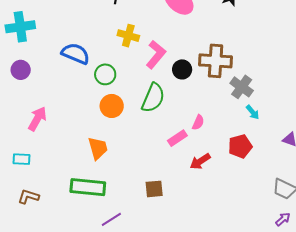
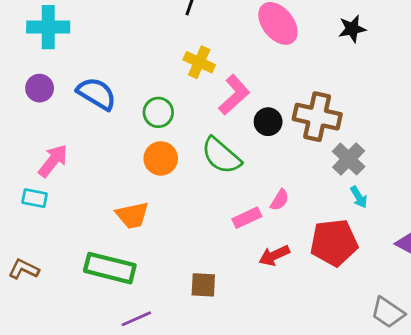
blue semicircle: (76, 54) -> (97, 94), moved
green semicircle: (153, 98) -> (221, 156), turned 100
red pentagon: (240, 146) -> (334, 243), size x1.4
orange trapezoid: (98, 148) -> (132, 215), turned 85
cyan rectangle: (21, 159) -> (35, 198), moved

